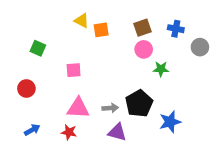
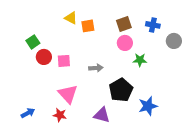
green square: (38, 48) -> (33, 42), turned 32
red circle: (26, 88) -> (44, 57), moved
pink triangle: (78, 108) -> (68, 94), turned 45
gray arrow: (110, 108) -> (96, 68), moved

